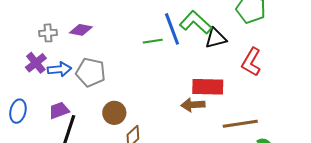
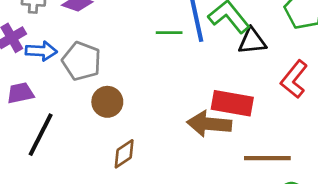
brown arrow: (193, 105) -> (209, 124), size x1.4
purple trapezoid: (59, 110) -> (20, 93), moved
brown circle: (114, 113) -> (107, 102), moved

